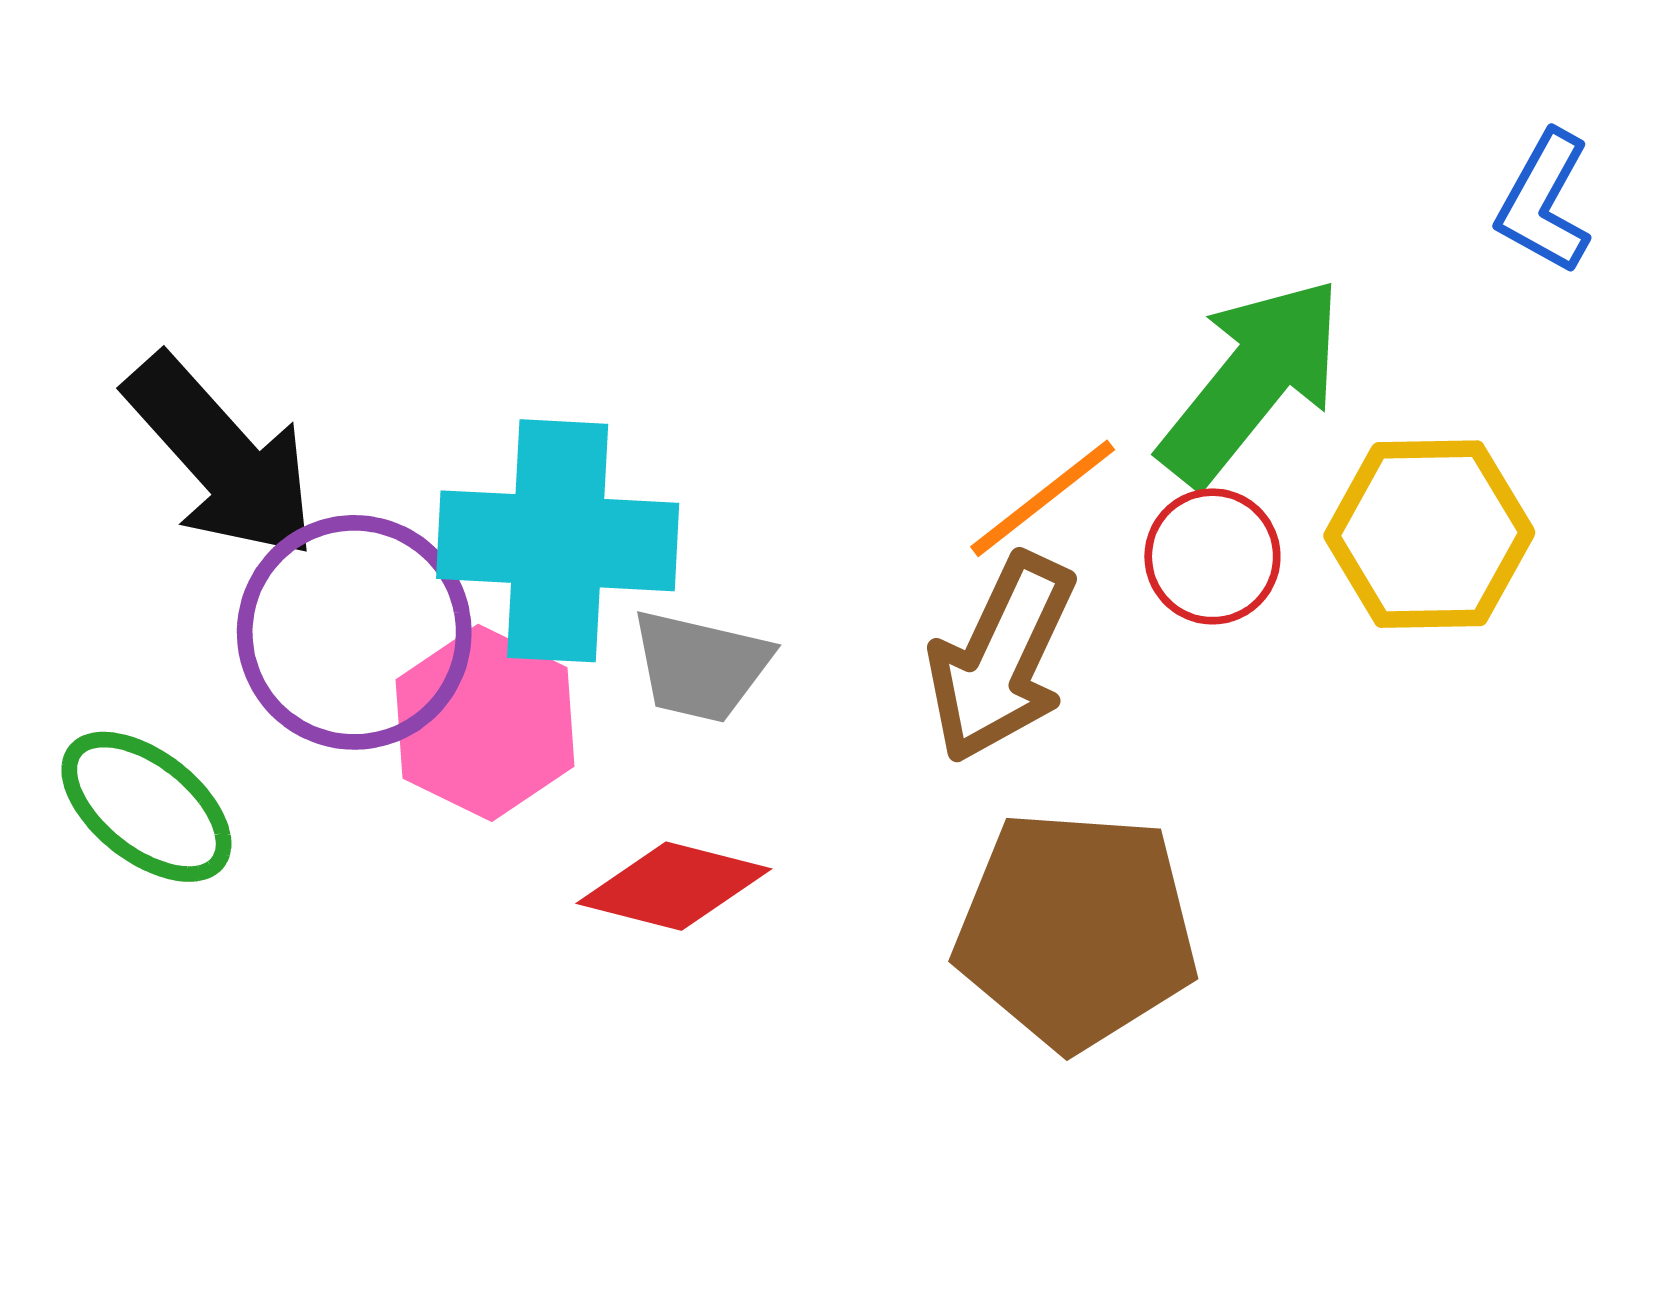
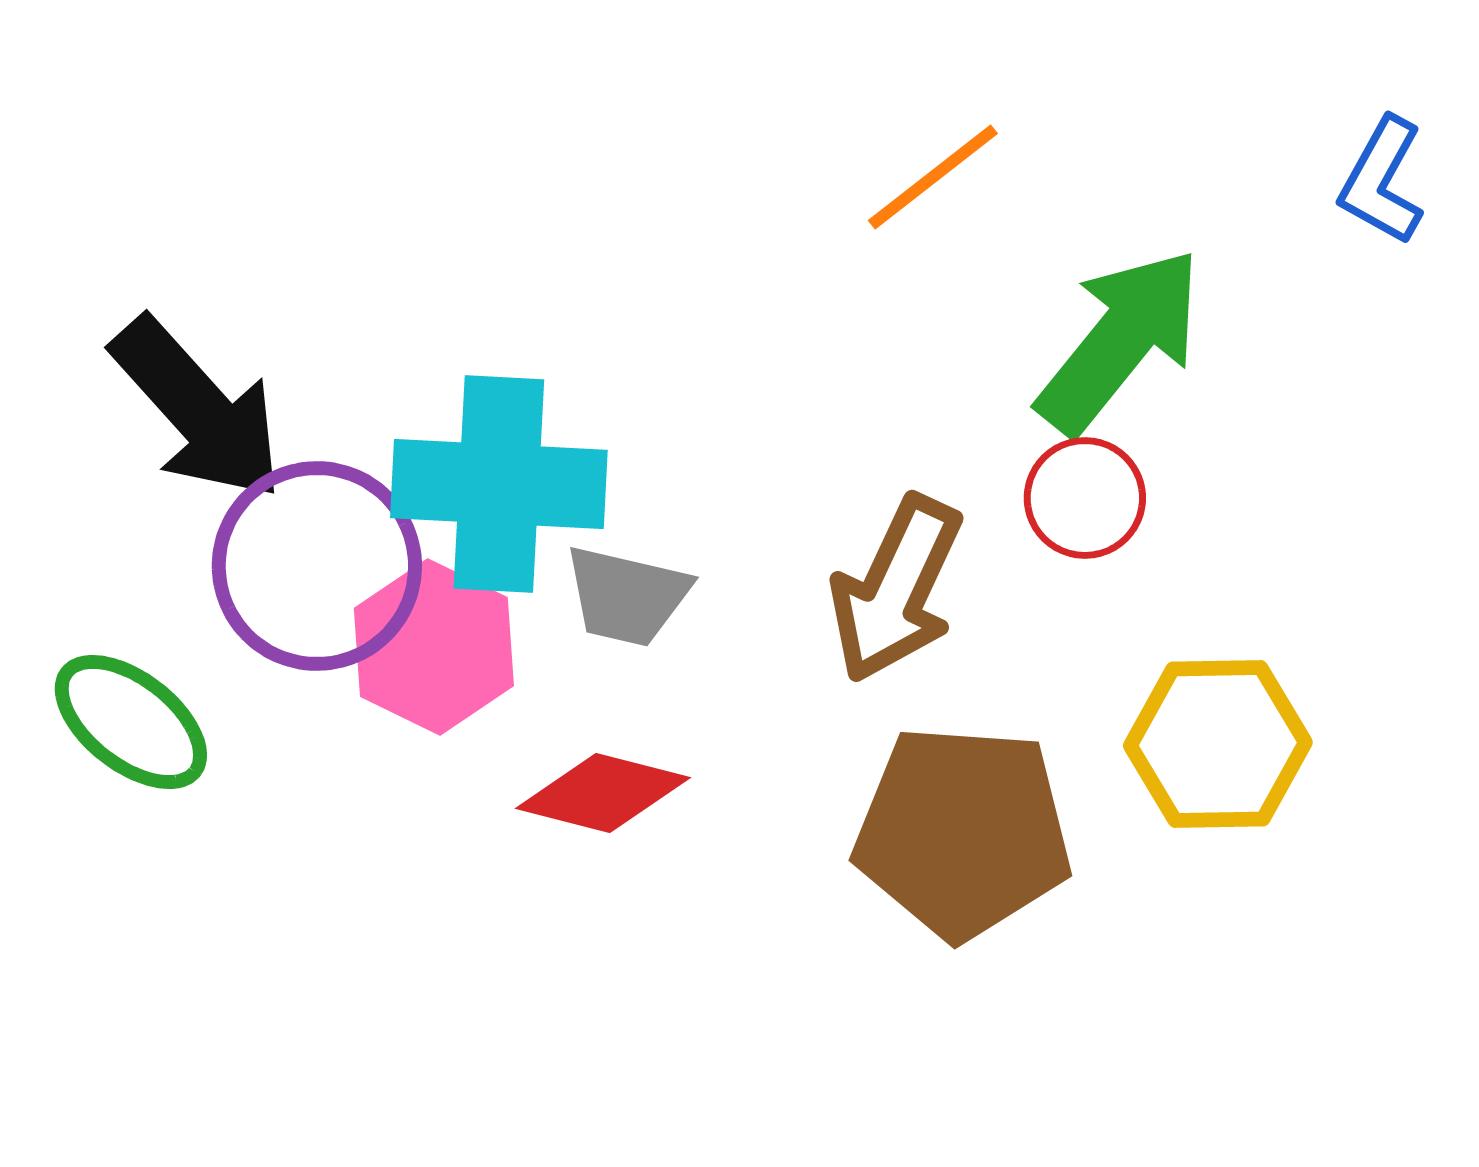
orange line: (1043, 498) -> (933, 177), moved
yellow hexagon: (1429, 534) -> (1218, 744), moved

